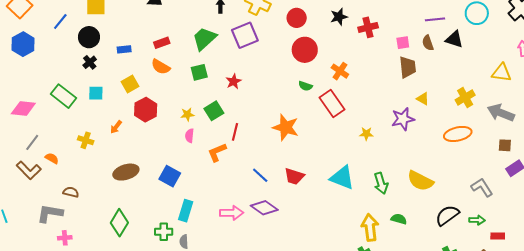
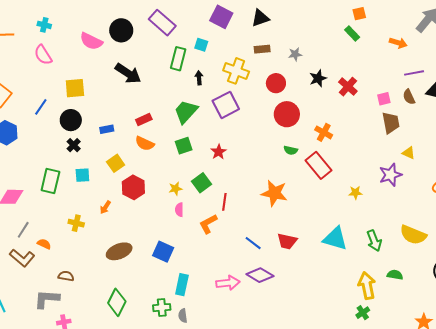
red cross: (368, 27) -> (348, 87), turned -30
green rectangle: (64, 96) -> (50, 181), turned 70

